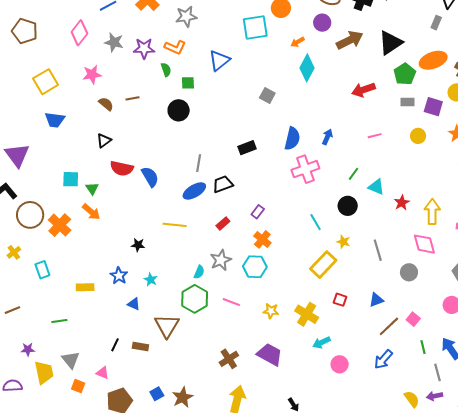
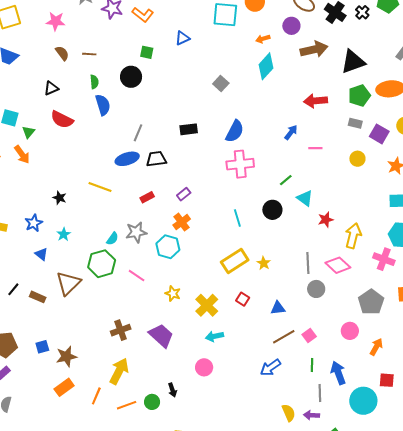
blue triangle: (219, 61) -> (182, 38), size x0.7
green semicircle: (166, 70) -> (94, 82), moved
blue arrow: (327, 137) -> (291, 132), moved
blue semicircle: (150, 177) -> (103, 105), moved
yellow star: (343, 242) -> (264, 263), moved
pink diamond: (424, 244) -> (338, 265), turned -45
gray line: (378, 250) -> (308, 263), moved
pink circle: (340, 364) -> (204, 367), moved

